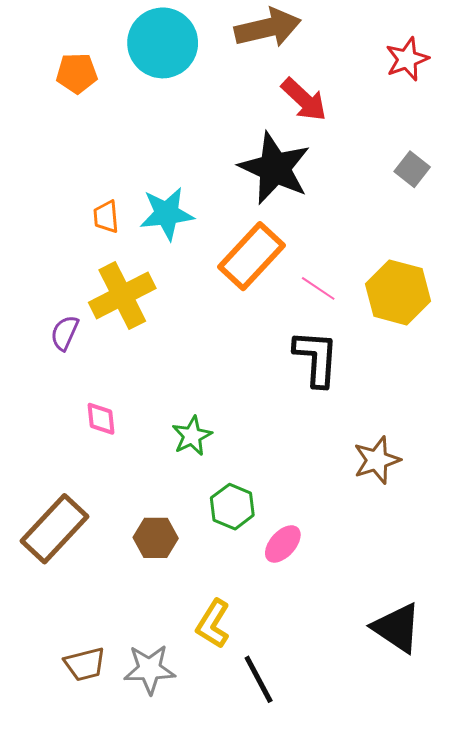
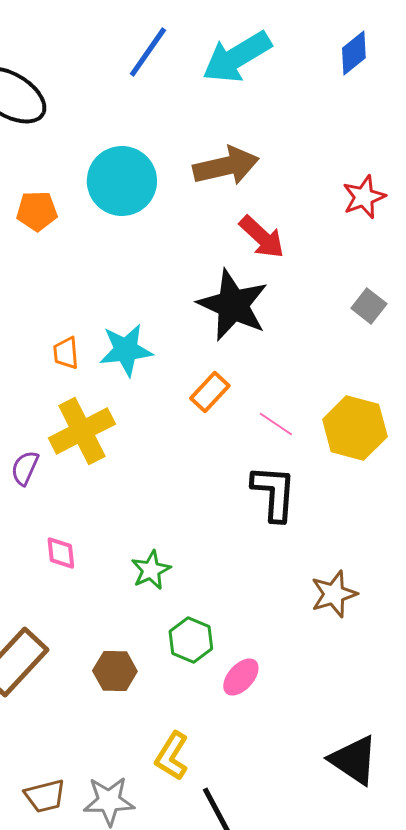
orange rectangle: (252, 256) -> (210, 392), size x0.6

